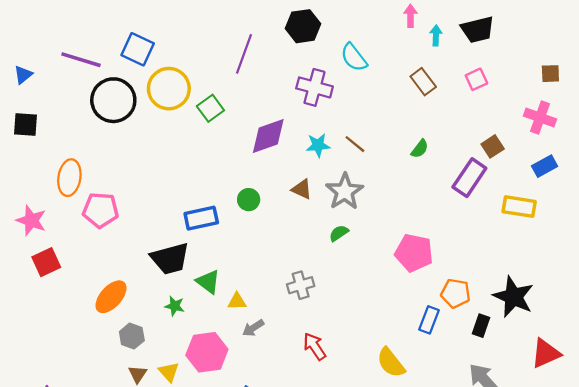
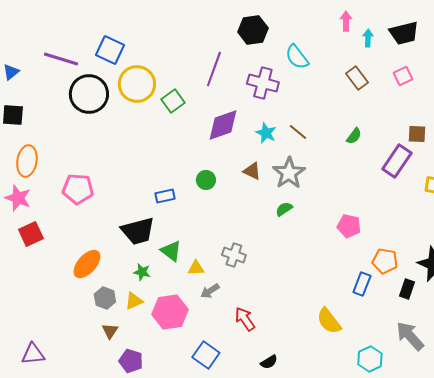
purple line: (244, 54) -> (214, 69), moved
cyan star: (318, 145) -> (266, 133), turned 30
brown square: (493, 146) -> (417, 134), turned 36
orange ellipse: (69, 178) -> (27, 161), moved
blue rectangle: (201, 218) -> (165, 196), size x0.7
pink pentagon: (414, 253) -> (349, 226), size x0.7
gray cross: (301, 285) -> (234, 255), moved, turned 35
red arrow: (315, 346) -> (245, 319), moved
yellow triangle: (169, 372) -> (134, 301), moved, turned 48

